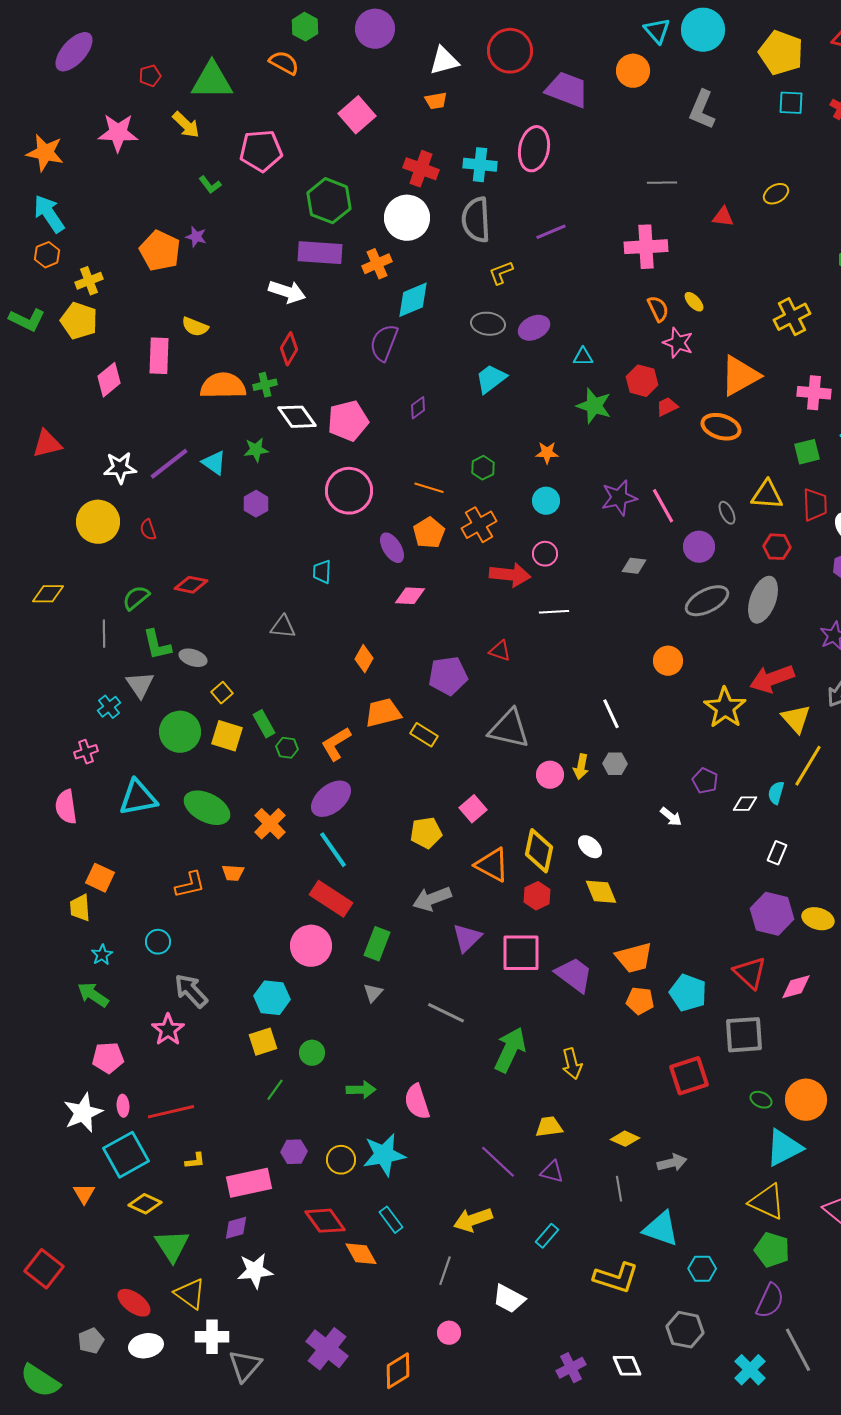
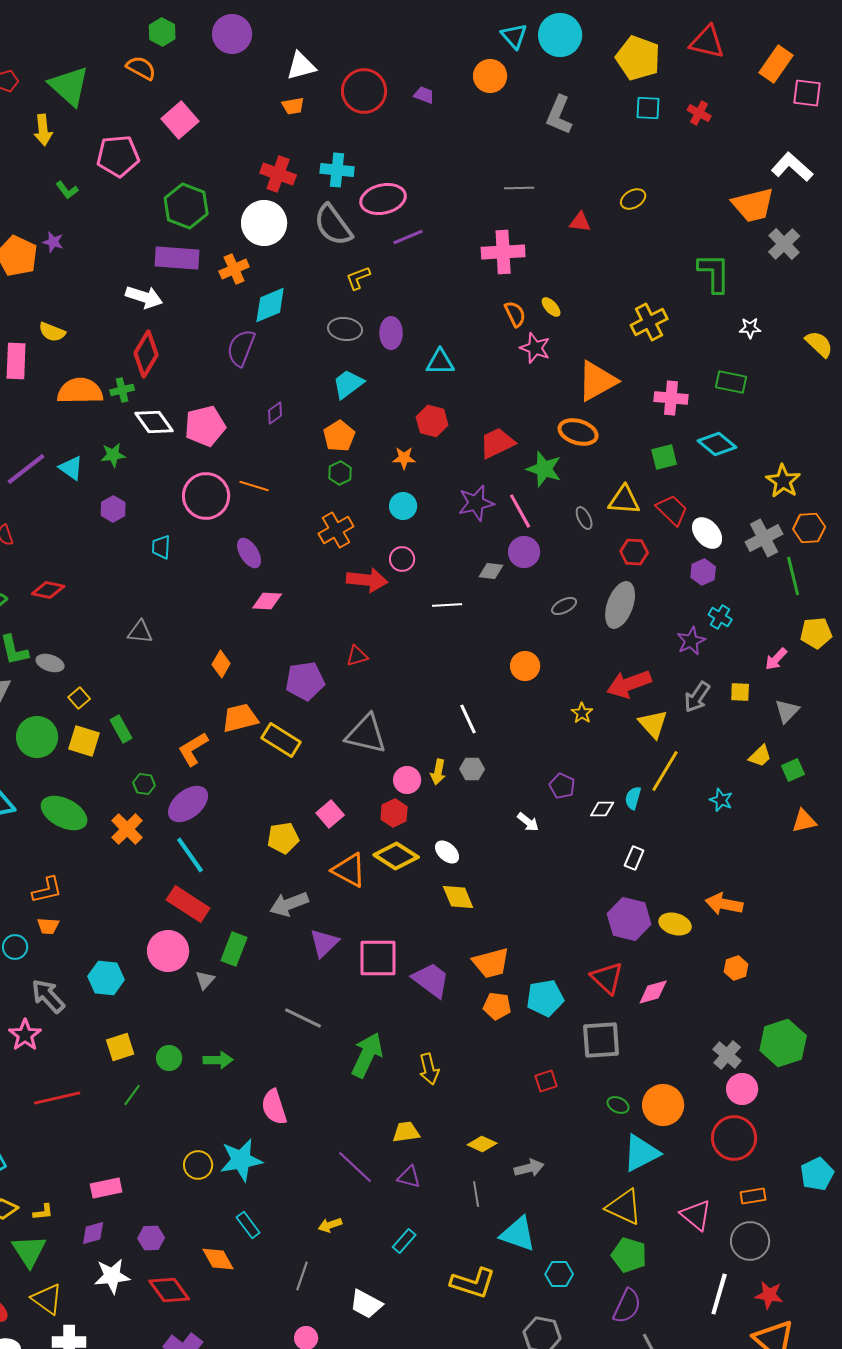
red circle: (510, 51) -> (364, 91), moved
green triangle: (212, 81) -> (69, 86), turned 42
purple trapezoid: (567, 90) -> (424, 95), size x0.5
pink square: (357, 115) -> (180, 120), moved
yellow arrow: (186, 125) -> (43, 130), turned 40
pink ellipse: (534, 149) -> (383, 199), moved, turned 66
gray semicircle: (476, 220) -> (333, 225), turned -33
purple ellipse: (534, 328) -> (391, 333), turned -64
red diamond: (289, 349) -> (146, 354), size x1.4
cyan triangle: (583, 357) -> (440, 362), size x1.4
red hexagon: (642, 381) -> (432, 421), moved
green star: (594, 406) -> (544, 469), moved
red trapezoid: (667, 407) -> (497, 443), moved, size x1.6
orange line: (429, 488) -> (254, 486), moved
red trapezoid: (815, 505) -> (672, 510), turned -44
orange pentagon: (429, 533) -> (339, 436), moved
purple circle: (699, 547) -> (524, 552), moved
cyan trapezoid: (322, 572) -> (161, 547), moved
gray ellipse: (707, 601) -> (564, 606), size x0.6
white line: (554, 612) -> (447, 605), moved
red triangle: (500, 651) -> (357, 656), turned -35
yellow star: (725, 708) -> (582, 713), size x0.5
yellow rectangle: (424, 735) -> (281, 740), size x1.4
green hexagon: (287, 748) -> (144, 784), moved
yellow diamond: (539, 851) -> (396, 856), turned -69
orange trapezoid: (233, 873) -> (48, 926), moved
red hexagon: (537, 896) -> (394, 813), moved
gray triangle: (373, 993) -> (205, 980), moved
cyan pentagon: (688, 993) -> (545, 998), turned -30
cyan hexagon: (272, 998) -> (106, 978), moved
red square: (689, 1076) -> (546, 1081), size x0.6
green arrow: (361, 1090) -> (218, 1060), moved
red line: (171, 1112) -> (57, 1098), moved
purple hexagon: (294, 1152) -> (151, 1238), moved
yellow L-shape: (195, 1161) -> (43, 1212), moved
pink rectangle: (249, 1183) -> (106, 1188), size x0.7
yellow arrow: (473, 1220) -> (330, 1225), size x0.6
red diamond: (325, 1221) -> (169, 1290), moved

